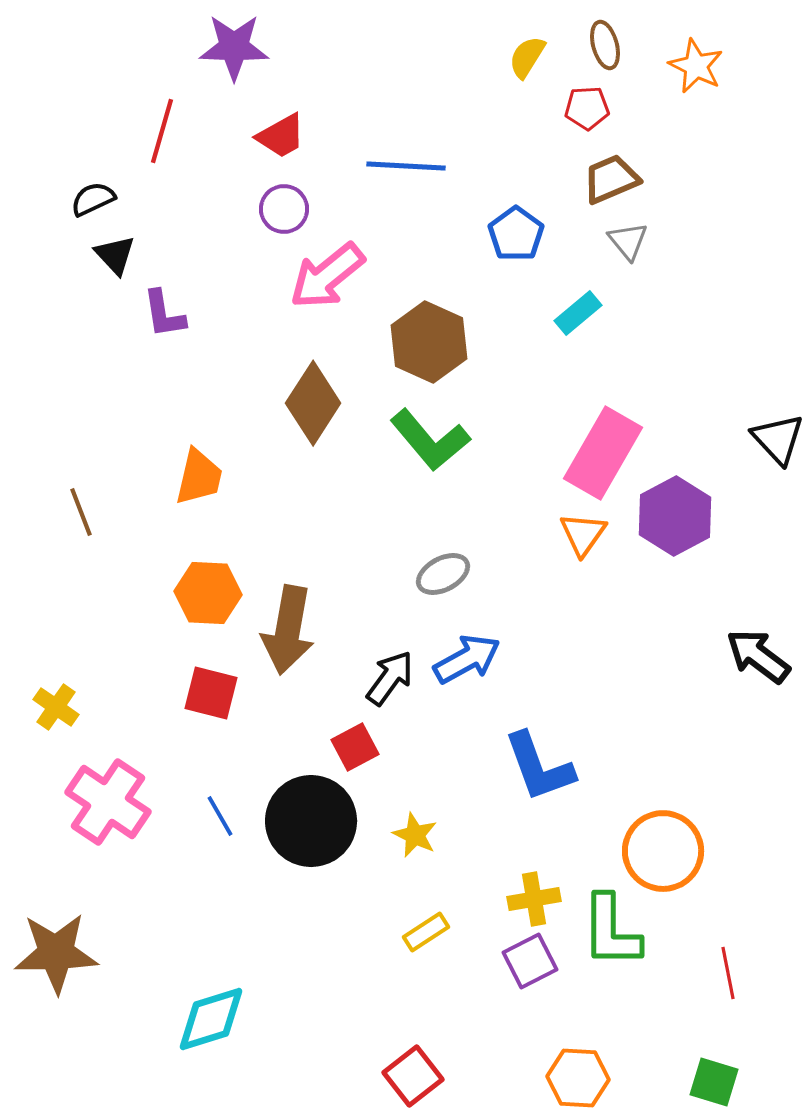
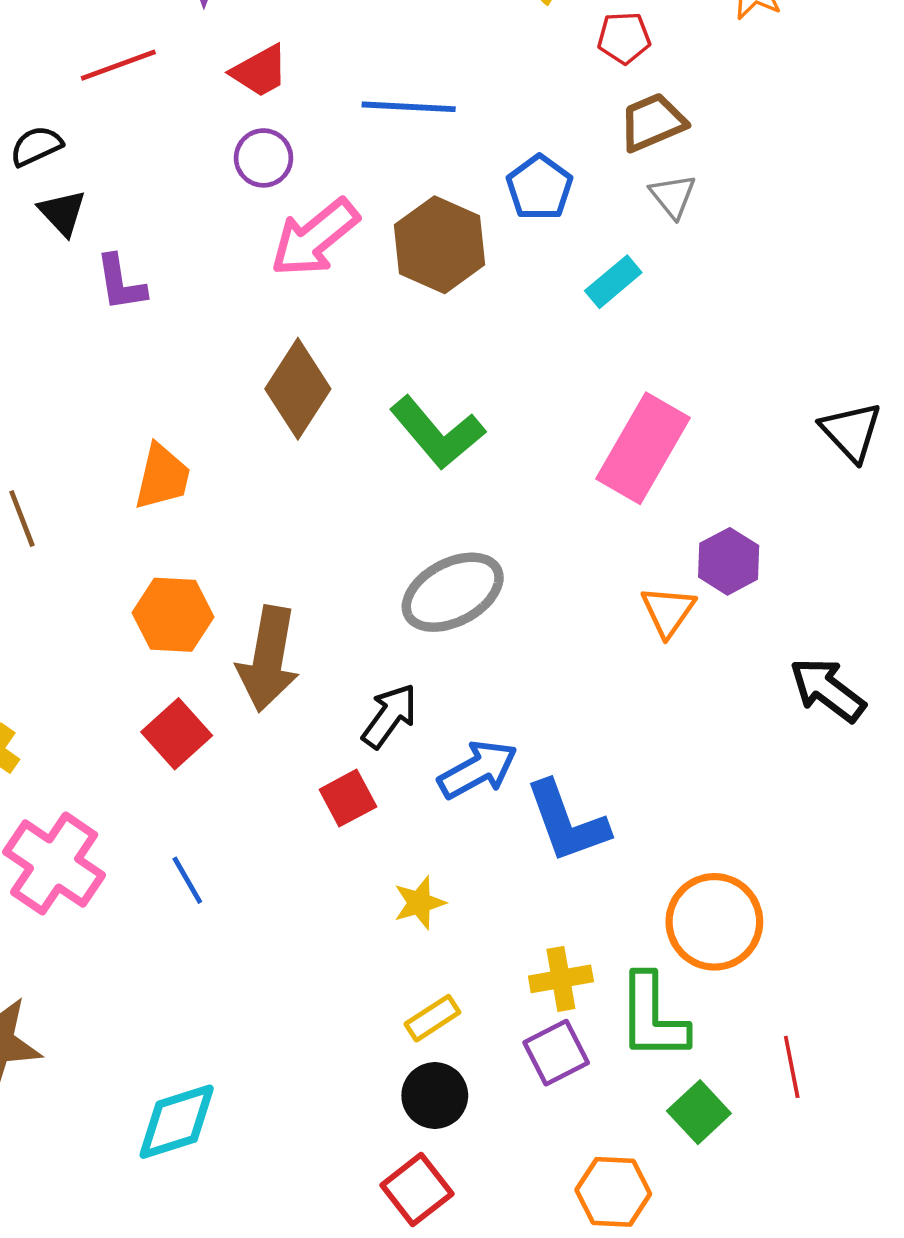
red line: (162, 131) -> (118, 65), turned 54
brown hexagon: (429, 342) -> (440, 245), moved
purple hexagon: (675, 516) -> (729, 561), moved, size x0.7
orange triangle: (583, 534) -> (668, 611), moved
gray ellipse: (443, 574) -> (453, 592), size x1.6
blue arrow: (467, 659) -> (478, 769), moved
red square: (211, 693) -> (177, 734), turned 34
black circle: (311, 821) -> (435, 1096), moved, size x0.6
yellow star: (415, 835) -> (419, 903), turned 30
green square: (714, 1082) -> (699, 1112), moved, turned 30

